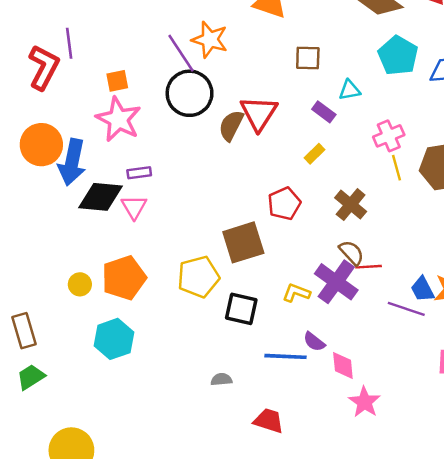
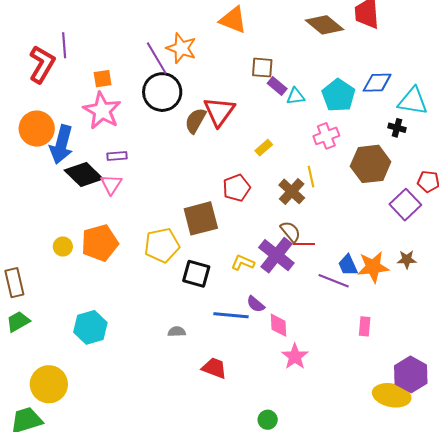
cyan pentagon: (398, 56) -> (339, 95), moved
purple rectangle: (324, 112) -> (277, 86), moved
yellow line: (397, 168) -> (311, 177), moved
black diamond: (101, 197) -> (84, 175), turned 36
cyan hexagon: (114, 339) -> (90, 327), moved

